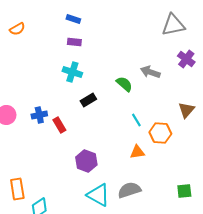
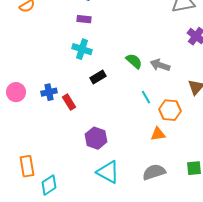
gray arrow: (150, 72) -> (160, 65), moved
orange triangle: (137, 152) -> (158, 134), moved
gray semicircle: (129, 190) -> (154, 172), moved

